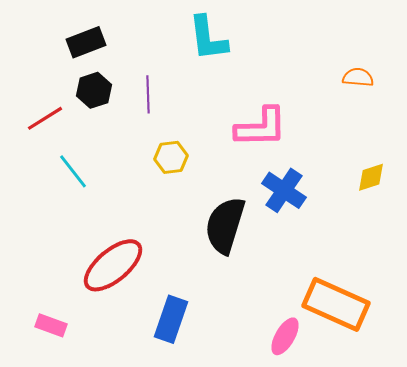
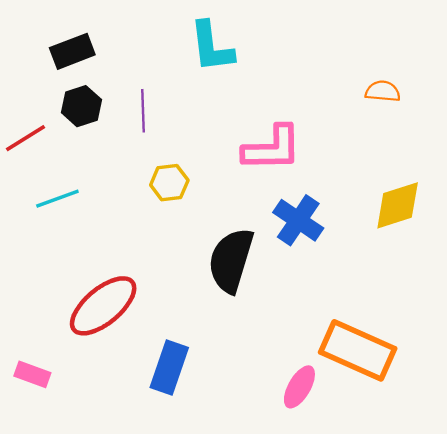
cyan line: (73, 171) -> (57, 199), turned -72
yellow diamond: (371, 177) -> (398, 205), size x1.5

